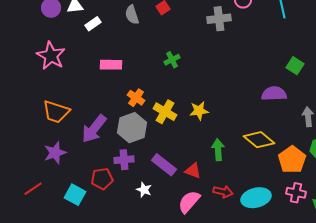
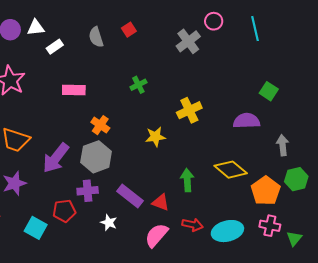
gray cross: (219, 19) -> (188, 41), turned -30
yellow star: (199, 111) -> (155, 137), moved
yellow cross: (165, 112) -> (189, 110), moved, turned 35

